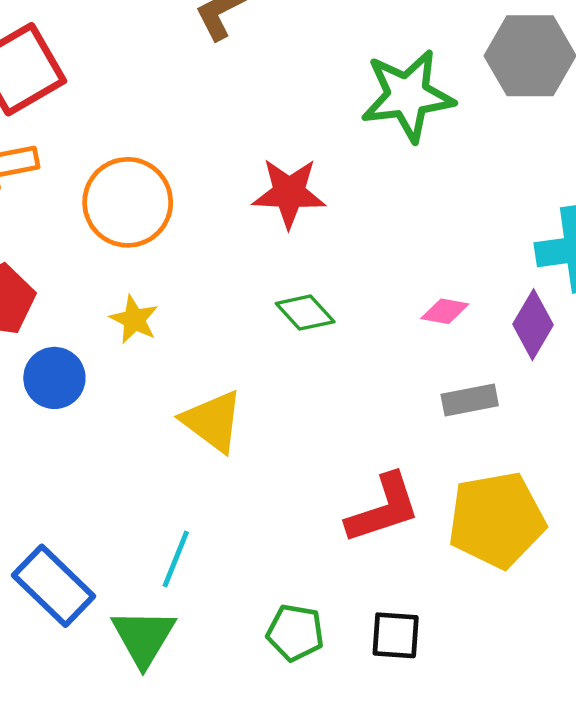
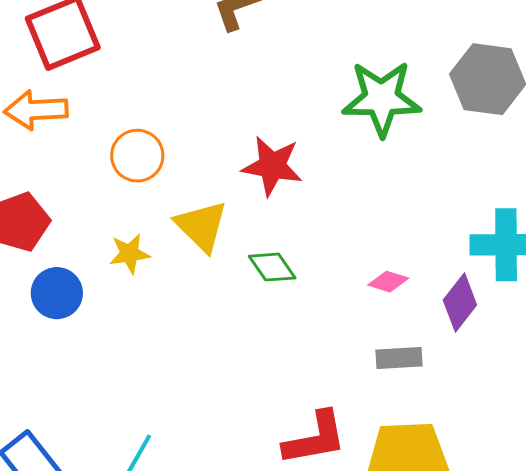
orange circle: (128, 202) -> (137, 156), size x0.7
yellow star: (134, 319) -> (130, 254), turned 30
yellow triangle: (213, 421) -> (201, 226), moved

